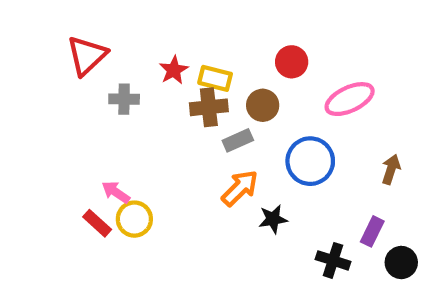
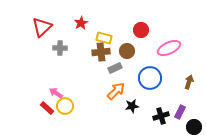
red star: (174, 70) -> (81, 23), moved
black cross: (333, 260) -> (161, 116), moved, turned -35

